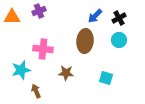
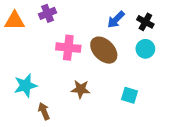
black cross: (119, 18) -> (145, 22), turned -32
brown ellipse: (85, 41) -> (104, 50), turned -50
pink cross: (43, 49) -> (68, 48), moved

